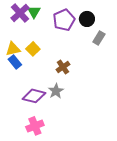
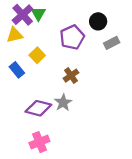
purple pentagon: (64, 20) -> (72, 37), moved
gray rectangle: (99, 38) -> (112, 43), turned 32
yellow triangle: (13, 49) -> (15, 35), moved

